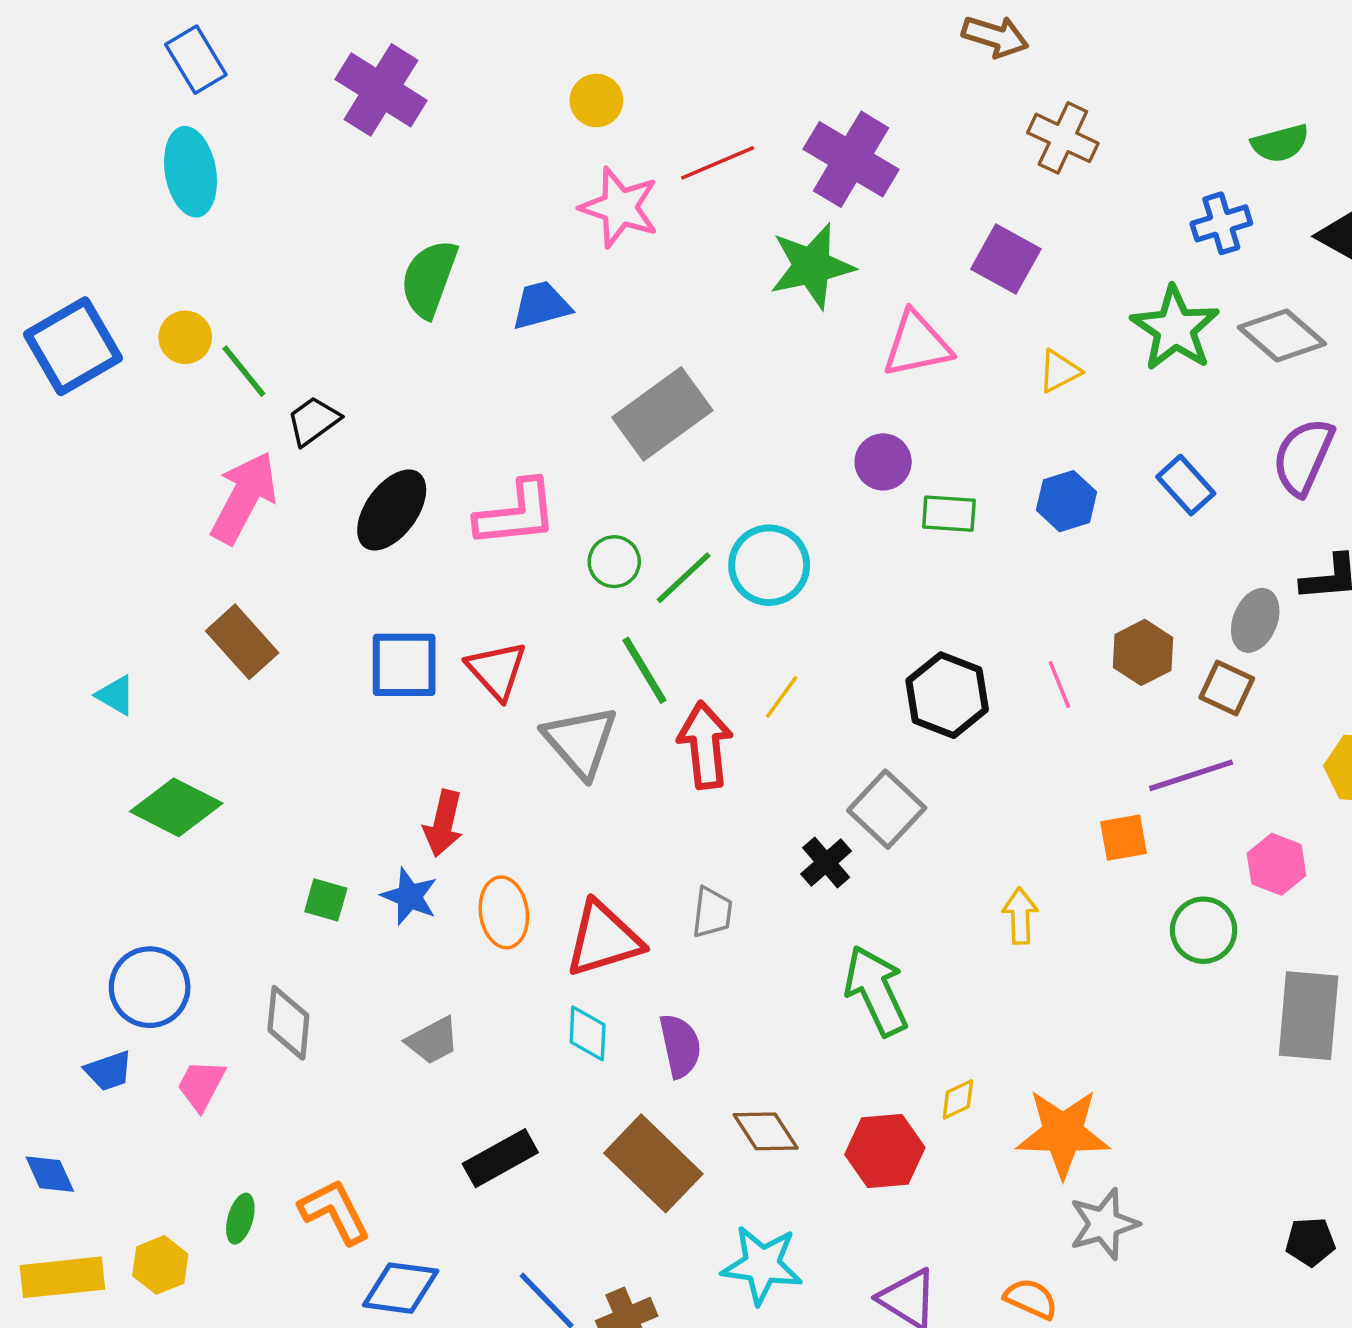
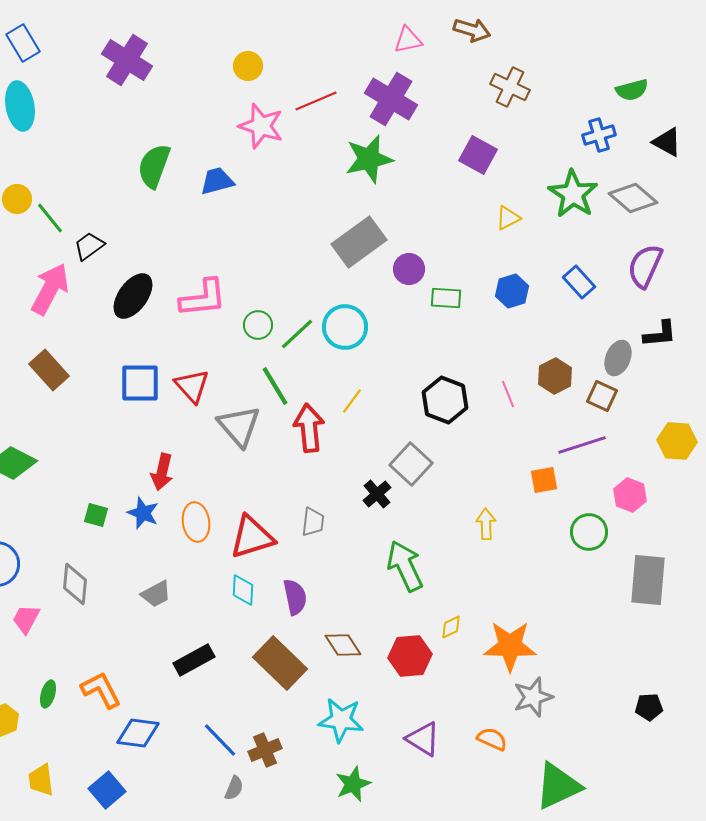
pink triangle: (917, 344) -> (408, 40), moved, size x0.7
gray rectangle: (662, 414) -> (359, 242), moved

